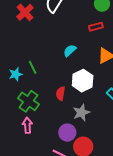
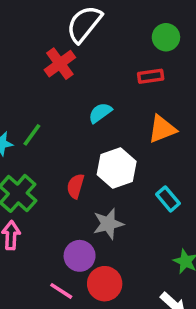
red cross: (25, 12) -> (60, 64), moved
green line: (33, 67) -> (32, 135), turned 56

